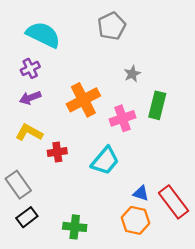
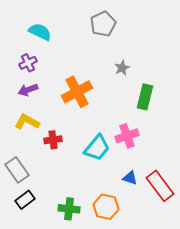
cyan semicircle: (43, 35) -> (40, 32), size x0.7
pink cross: (122, 118) -> (127, 136), moved
orange hexagon: (135, 220) -> (106, 207), moved

